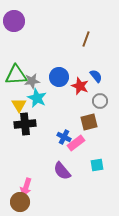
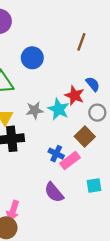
blue circle: (59, 77) -> (32, 58), moved
gray star: (32, 81) -> (35, 110), moved
cyan star: (37, 98) -> (59, 109), moved
brown square: (89, 122) -> (85, 137), turned -30

